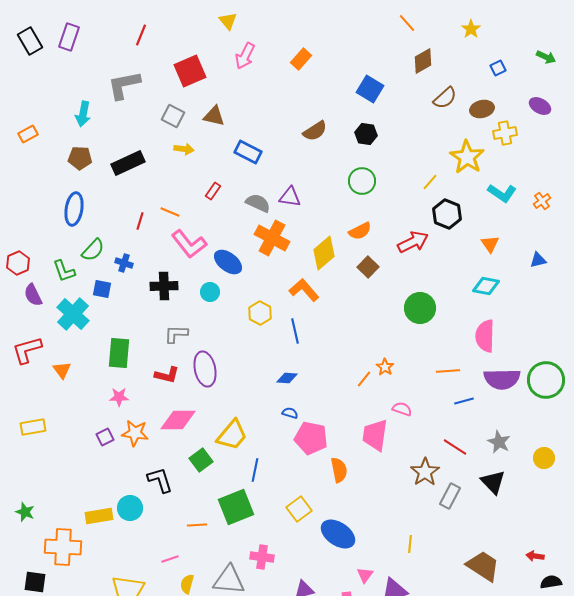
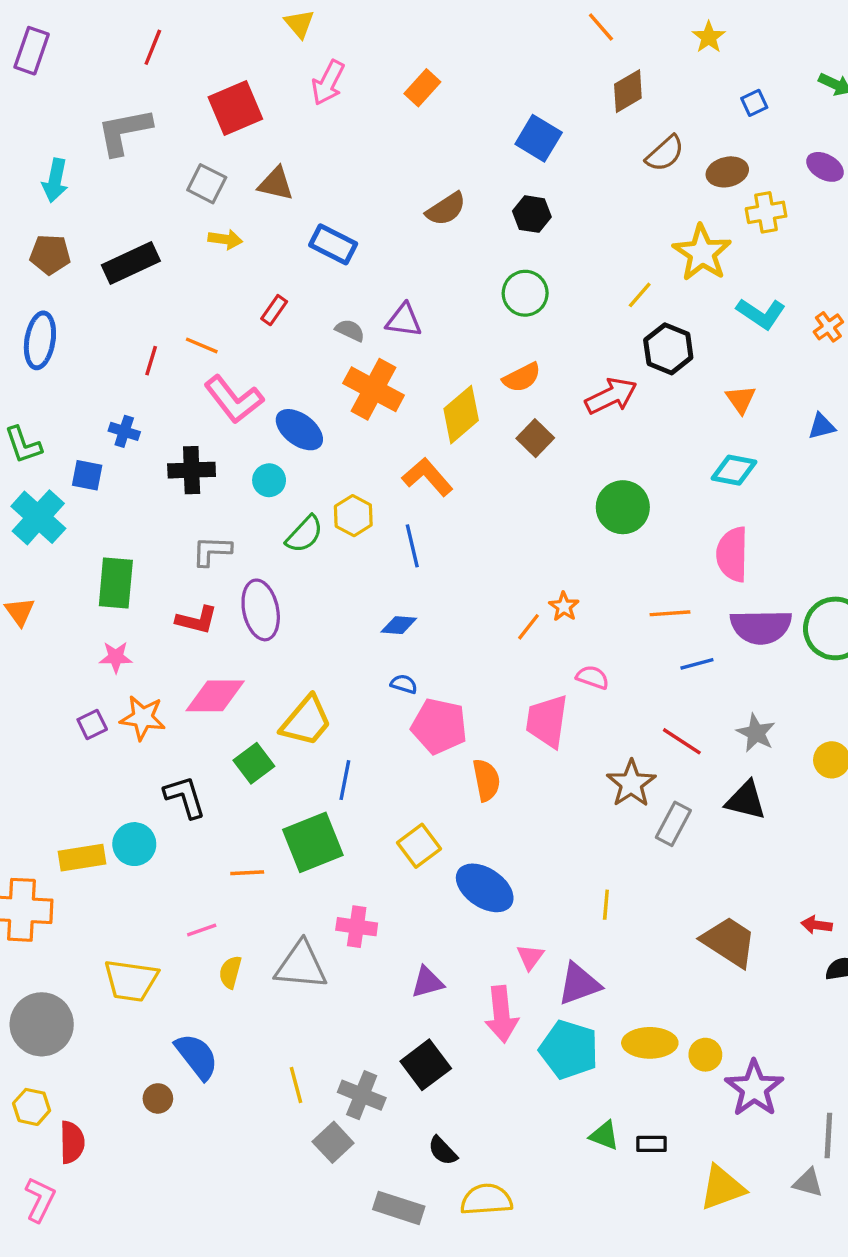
gray semicircle: (258, 203) -> (350, 330), size x0.7
green semicircle: (93, 250) -> (304, 534), moved
black triangle: (493, 482) -> (746, 800), turned -32

